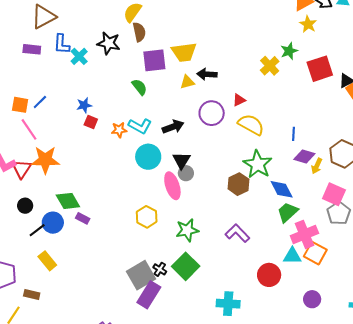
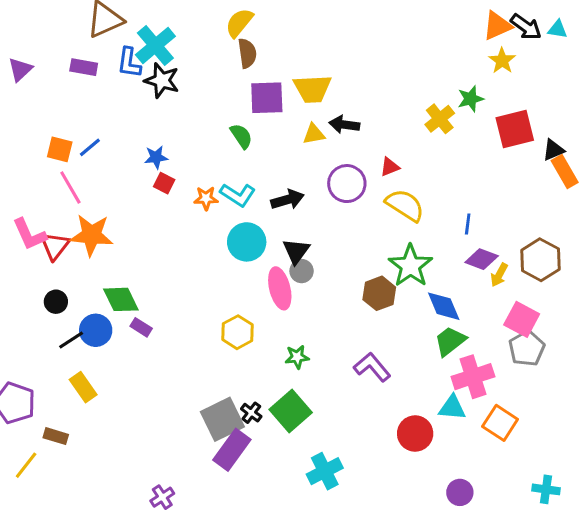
black star: (109, 43) -> (162, 80), moved
cyan cross: (79, 56) -> (155, 46), moved, size x1.5
green star: (187, 230) -> (297, 357), size x0.7
orange square: (315, 253) -> (500, 423), moved
purple circle: (312, 299) -> (460, 492), moved
cyan cross: (228, 304) -> (325, 471), moved, turned -35

